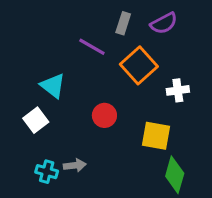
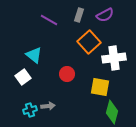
purple line: (92, 47) -> (49, 20), moved
white cross: (178, 90) -> (114, 58), size x1.6
cyan cross: (47, 172) -> (30, 110), turned -32

